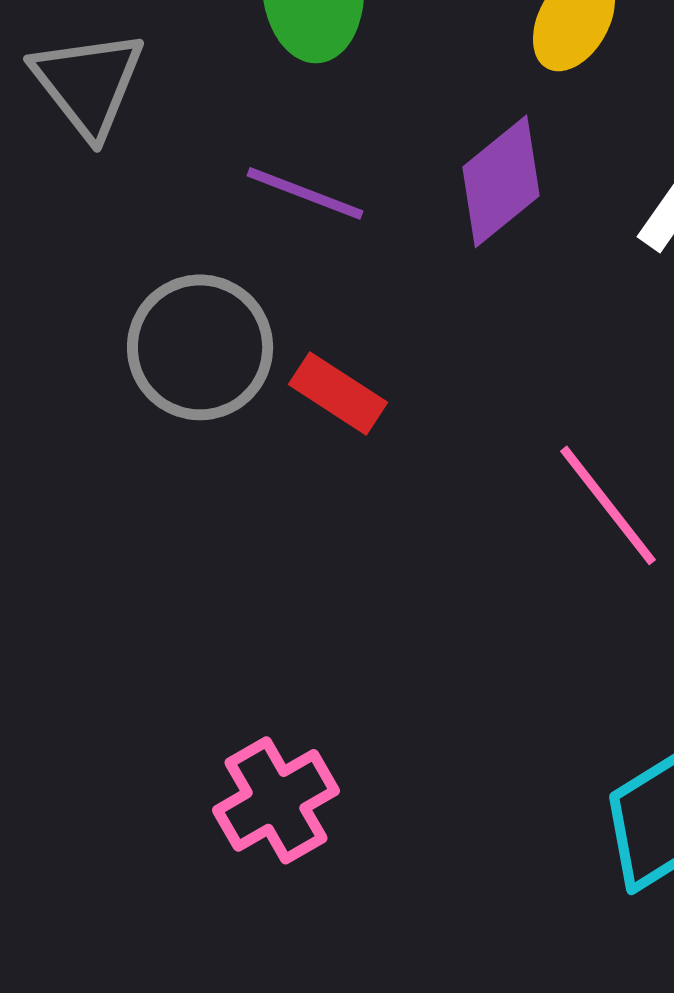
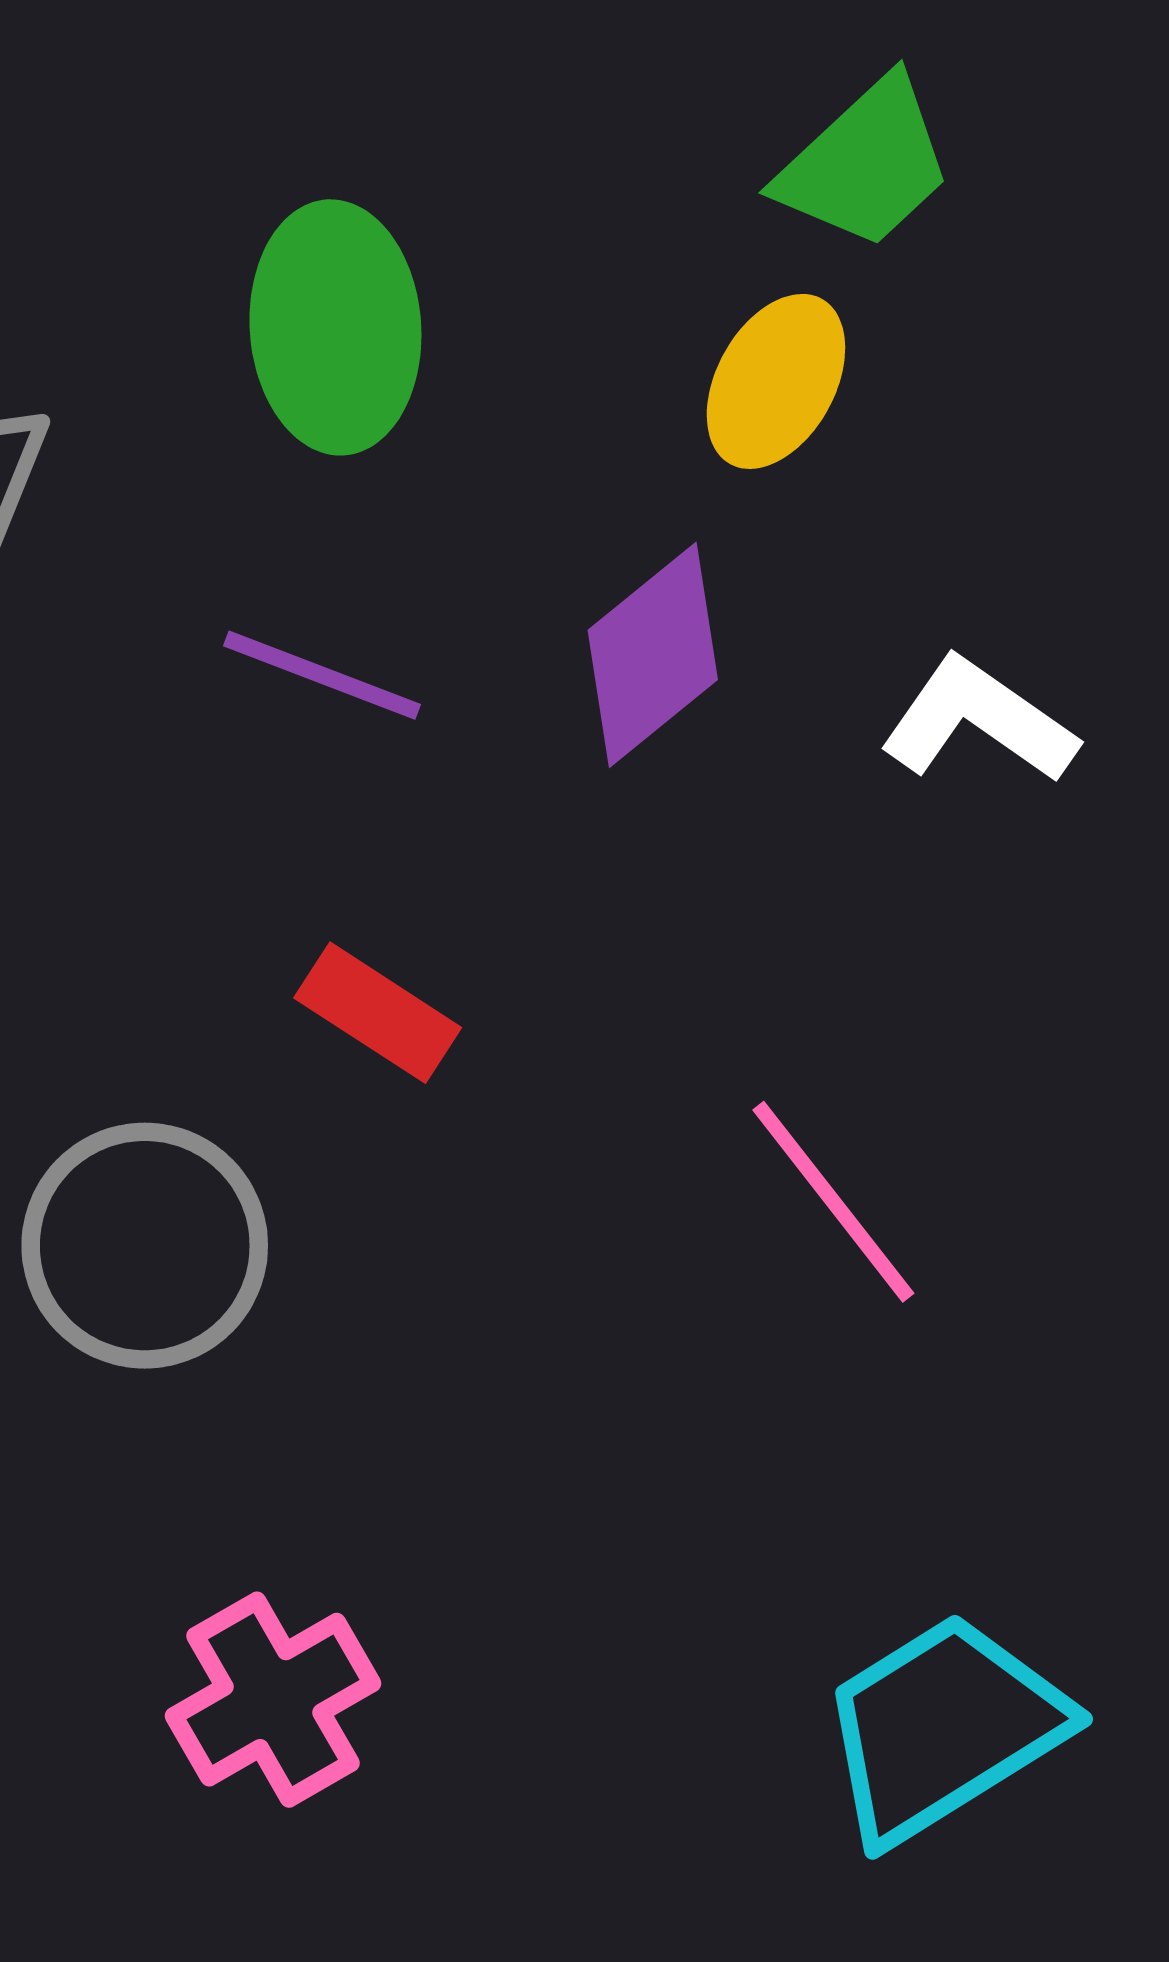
gray circle: (200, 347) -> (145, 1246), moved

